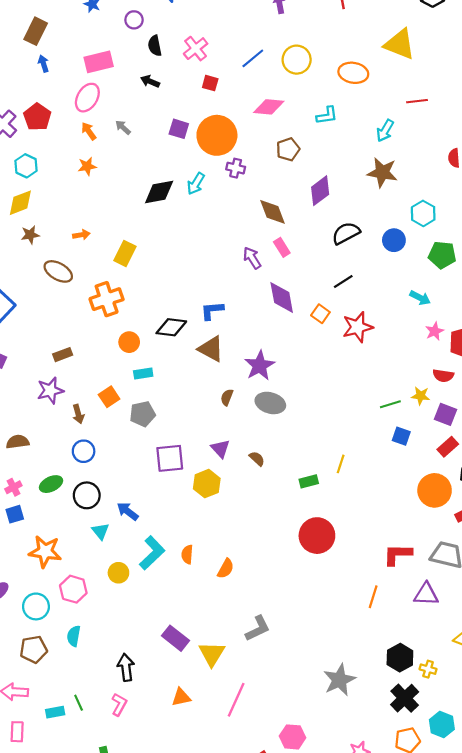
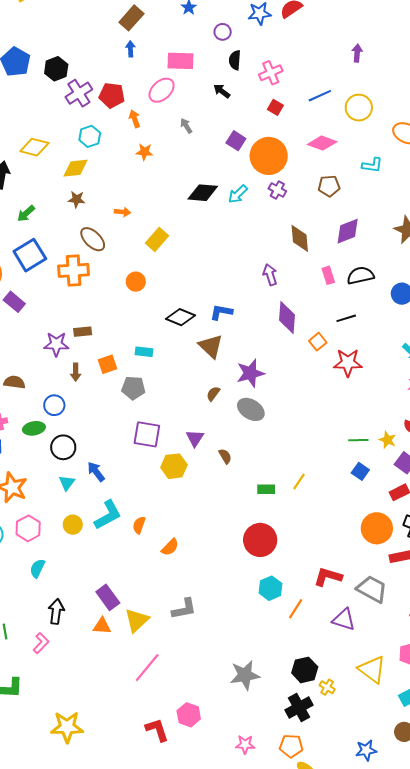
red pentagon: (37, 117) -> (112, 95), turned 30
orange arrow: (89, 131) -> (135, 119), moved
pink rectangle: (282, 247) -> (328, 275), moved
orange cross: (107, 299) -> (74, 270), moved
orange circle: (129, 342) -> (136, 282), moved
brown rectangle: (63, 355) -> (83, 332), moved
blue circle: (84, 451) -> (54, 405), moved
cyan semicircle: (74, 636) -> (37, 568), moved
orange triangle: (181, 697) -> (102, 626), moved
cyan hexagon: (442, 724) -> (270, 588), moved

